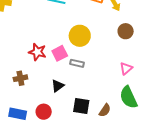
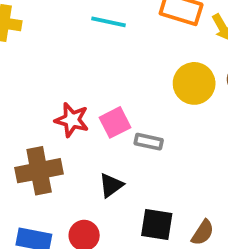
yellow circle: (80, 36) -> (194, 83), moved
brown cross: (20, 78) -> (39, 171), size x1.6

